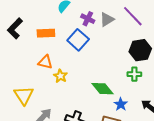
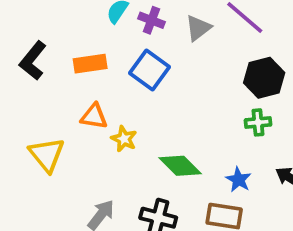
purple cross: (88, 19) -> (151, 20), moved
green diamond: (103, 89) -> (180, 166), moved
yellow triangle: (24, 95) -> (47, 155), moved

